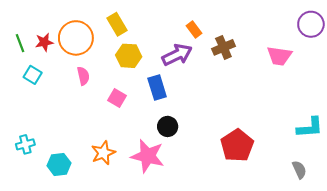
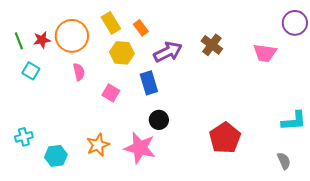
orange rectangle: (194, 30) -> (141, 28), moved
brown cross: (223, 47) -> (212, 45), turned -30

